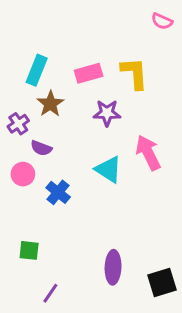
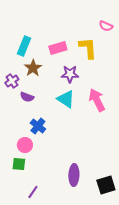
pink semicircle: (162, 21) -> (106, 26), moved
cyan triangle: (108, 169) -> (66, 99), moved
pink circle: (23, 174) -> (25, 145), moved

